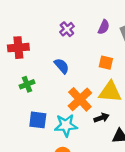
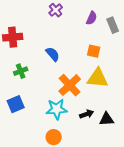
purple cross: (67, 29) -> (56, 10), moved
black arrow: (102, 118) -> (87, 114), moved
blue square: (38, 120) -> (16, 104), moved, turned -30

